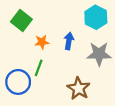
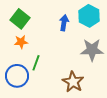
blue arrow: (69, 41) -> (64, 23), moved
orange star: (42, 42) -> (21, 42), moved

